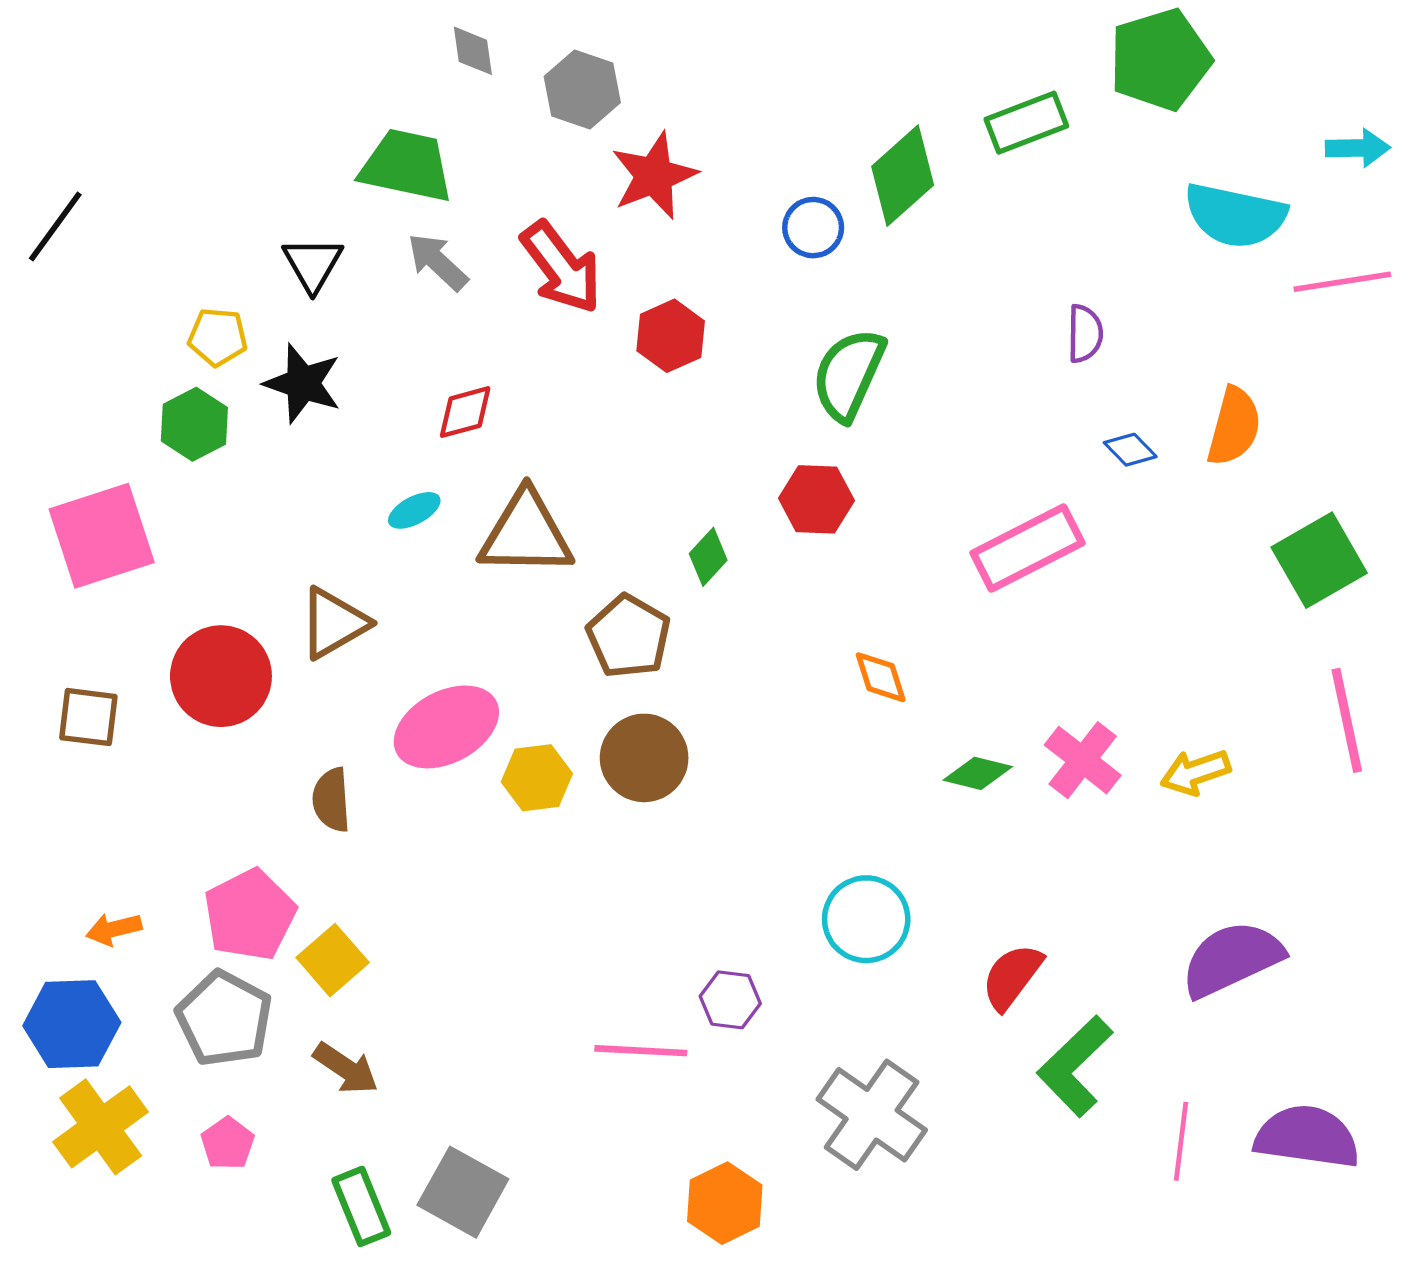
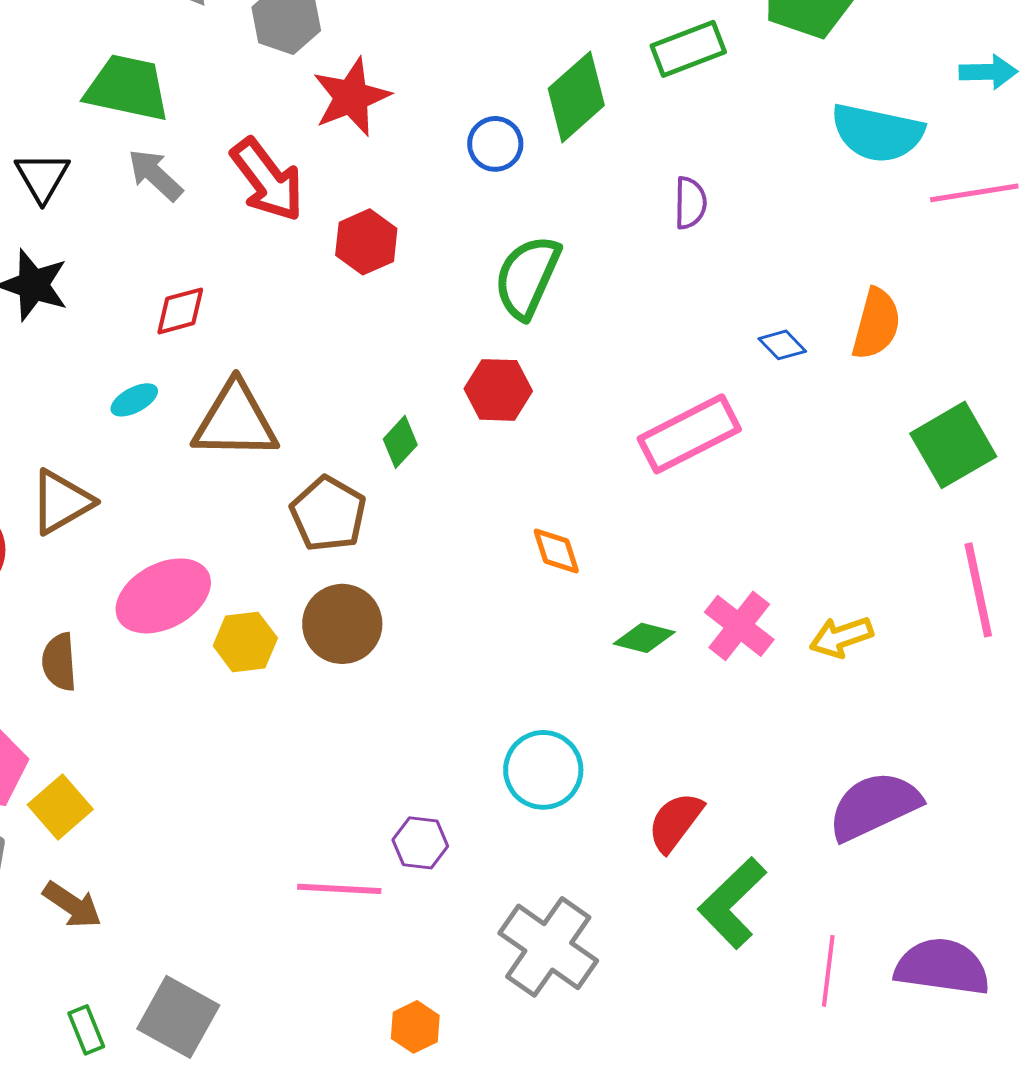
purple semicircle: (1085, 334) -> (690, 203), moved
orange hexagon: (725, 1203) -> (415, 1027), size x0.7
green rectangle: (361, 1206) -> (86, 1030), size x0.7

